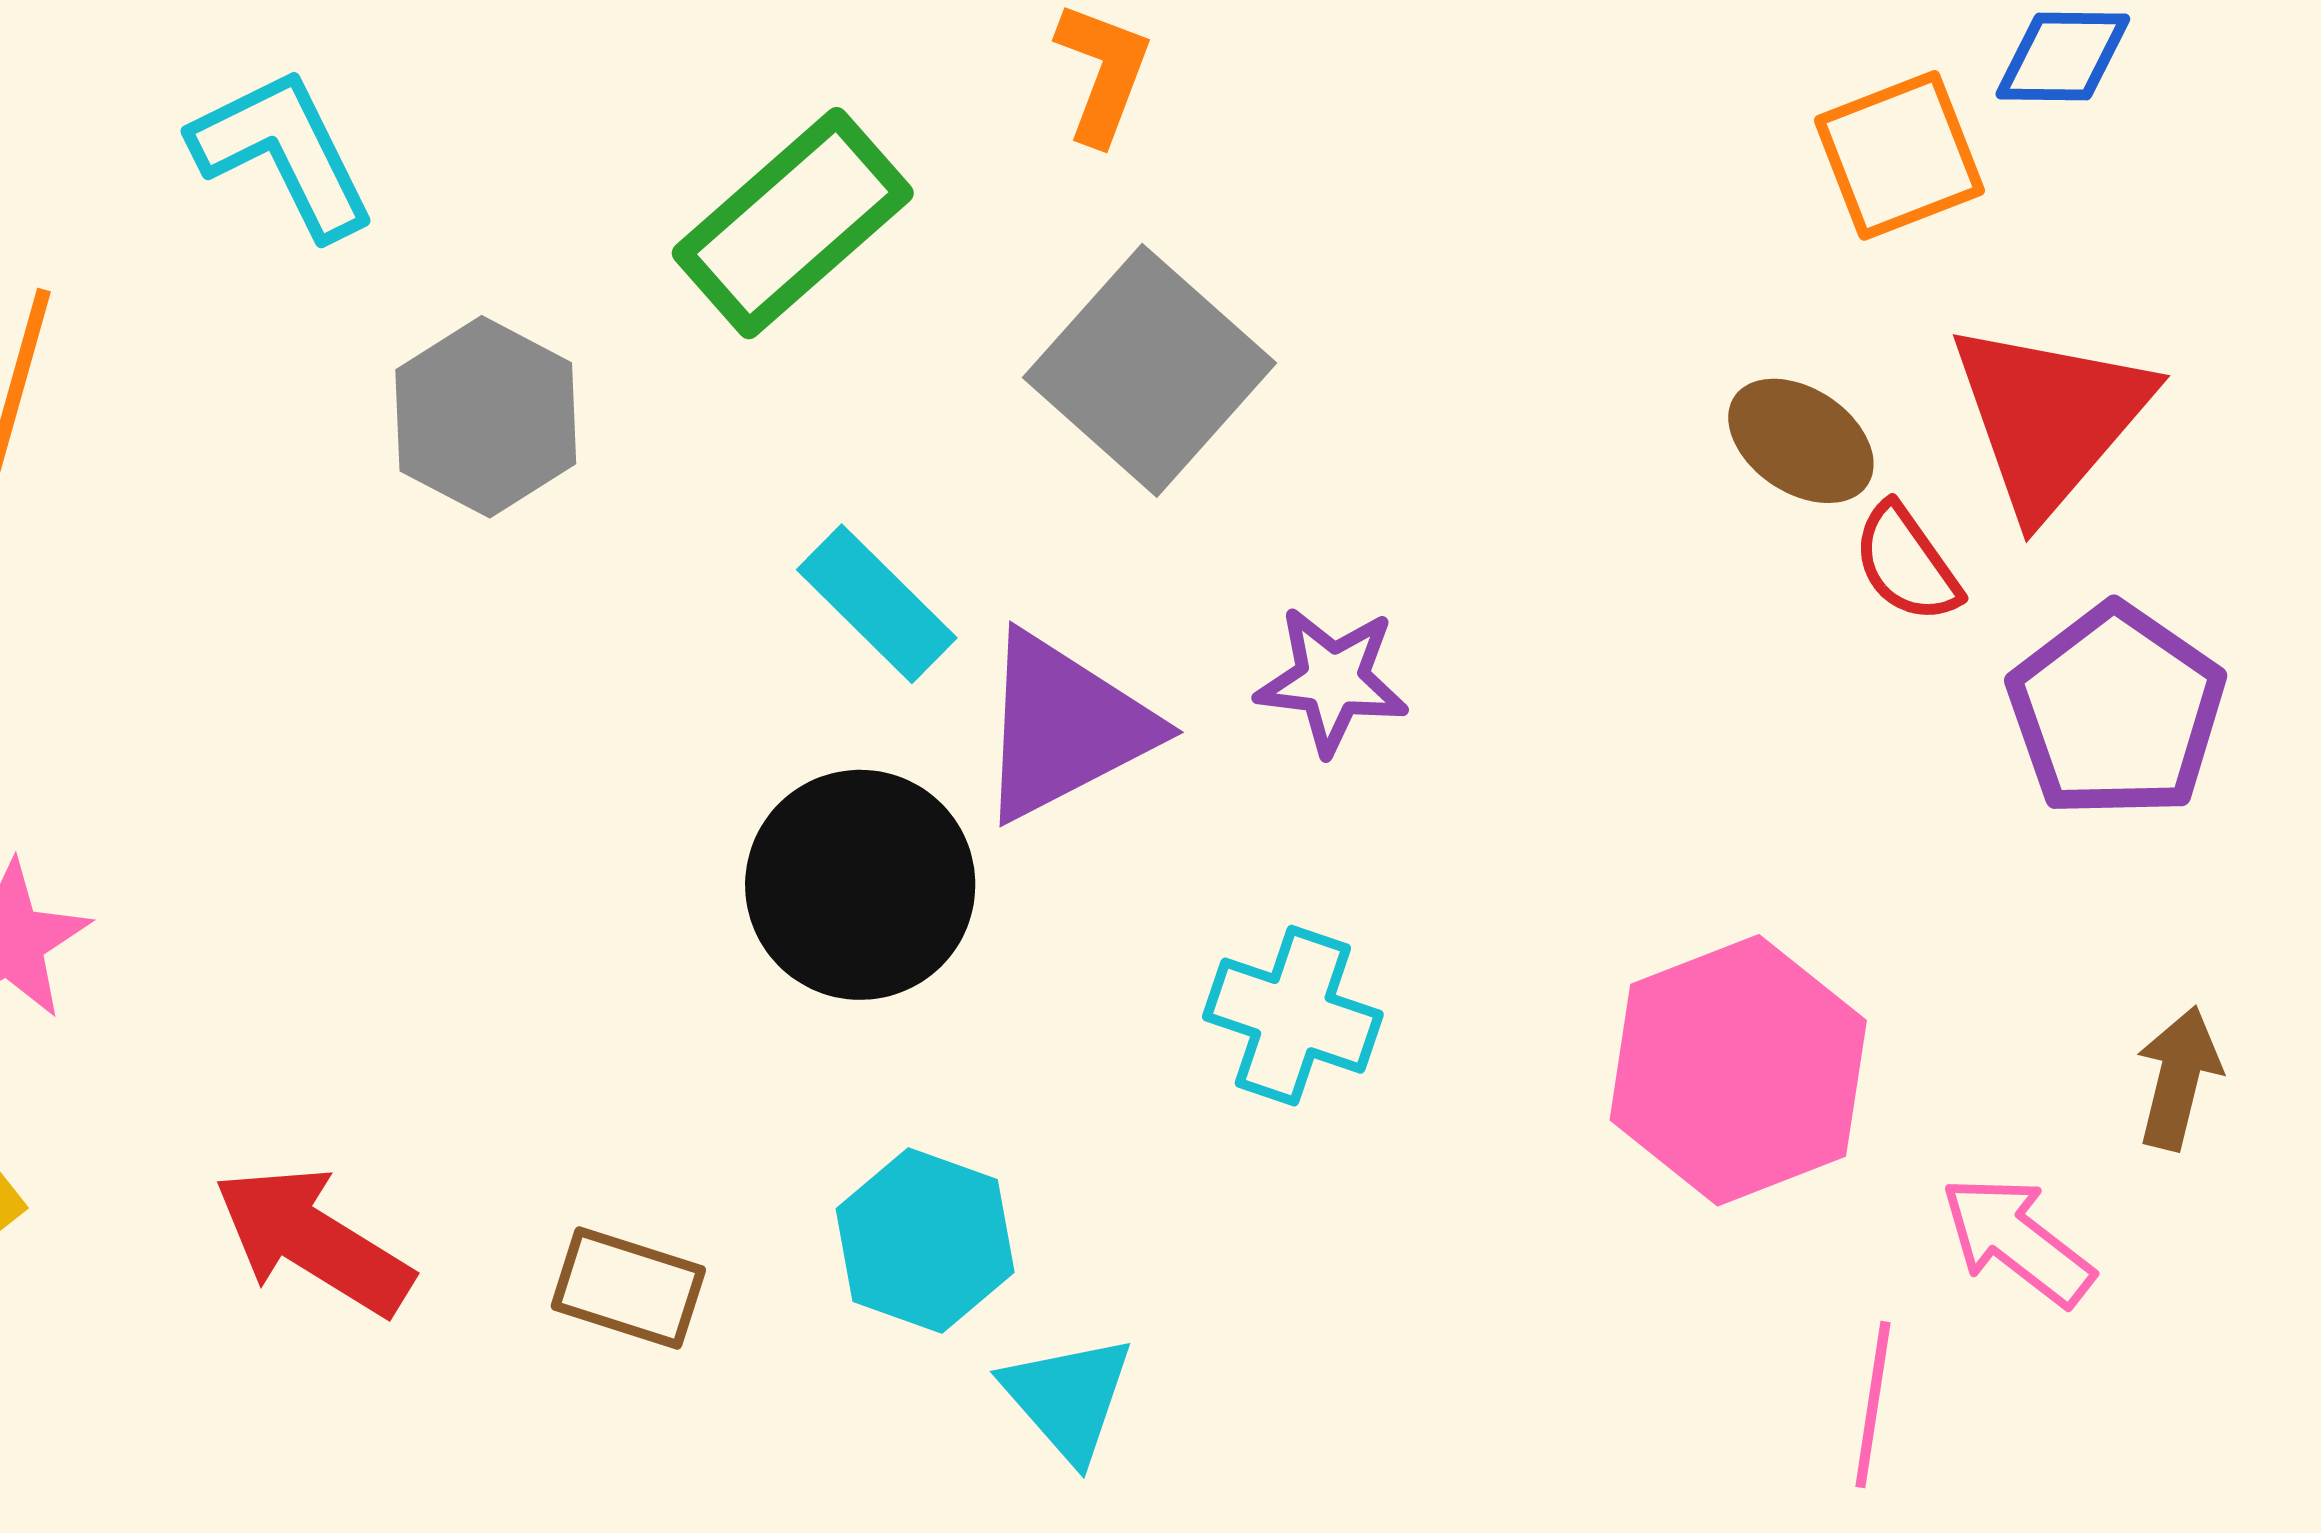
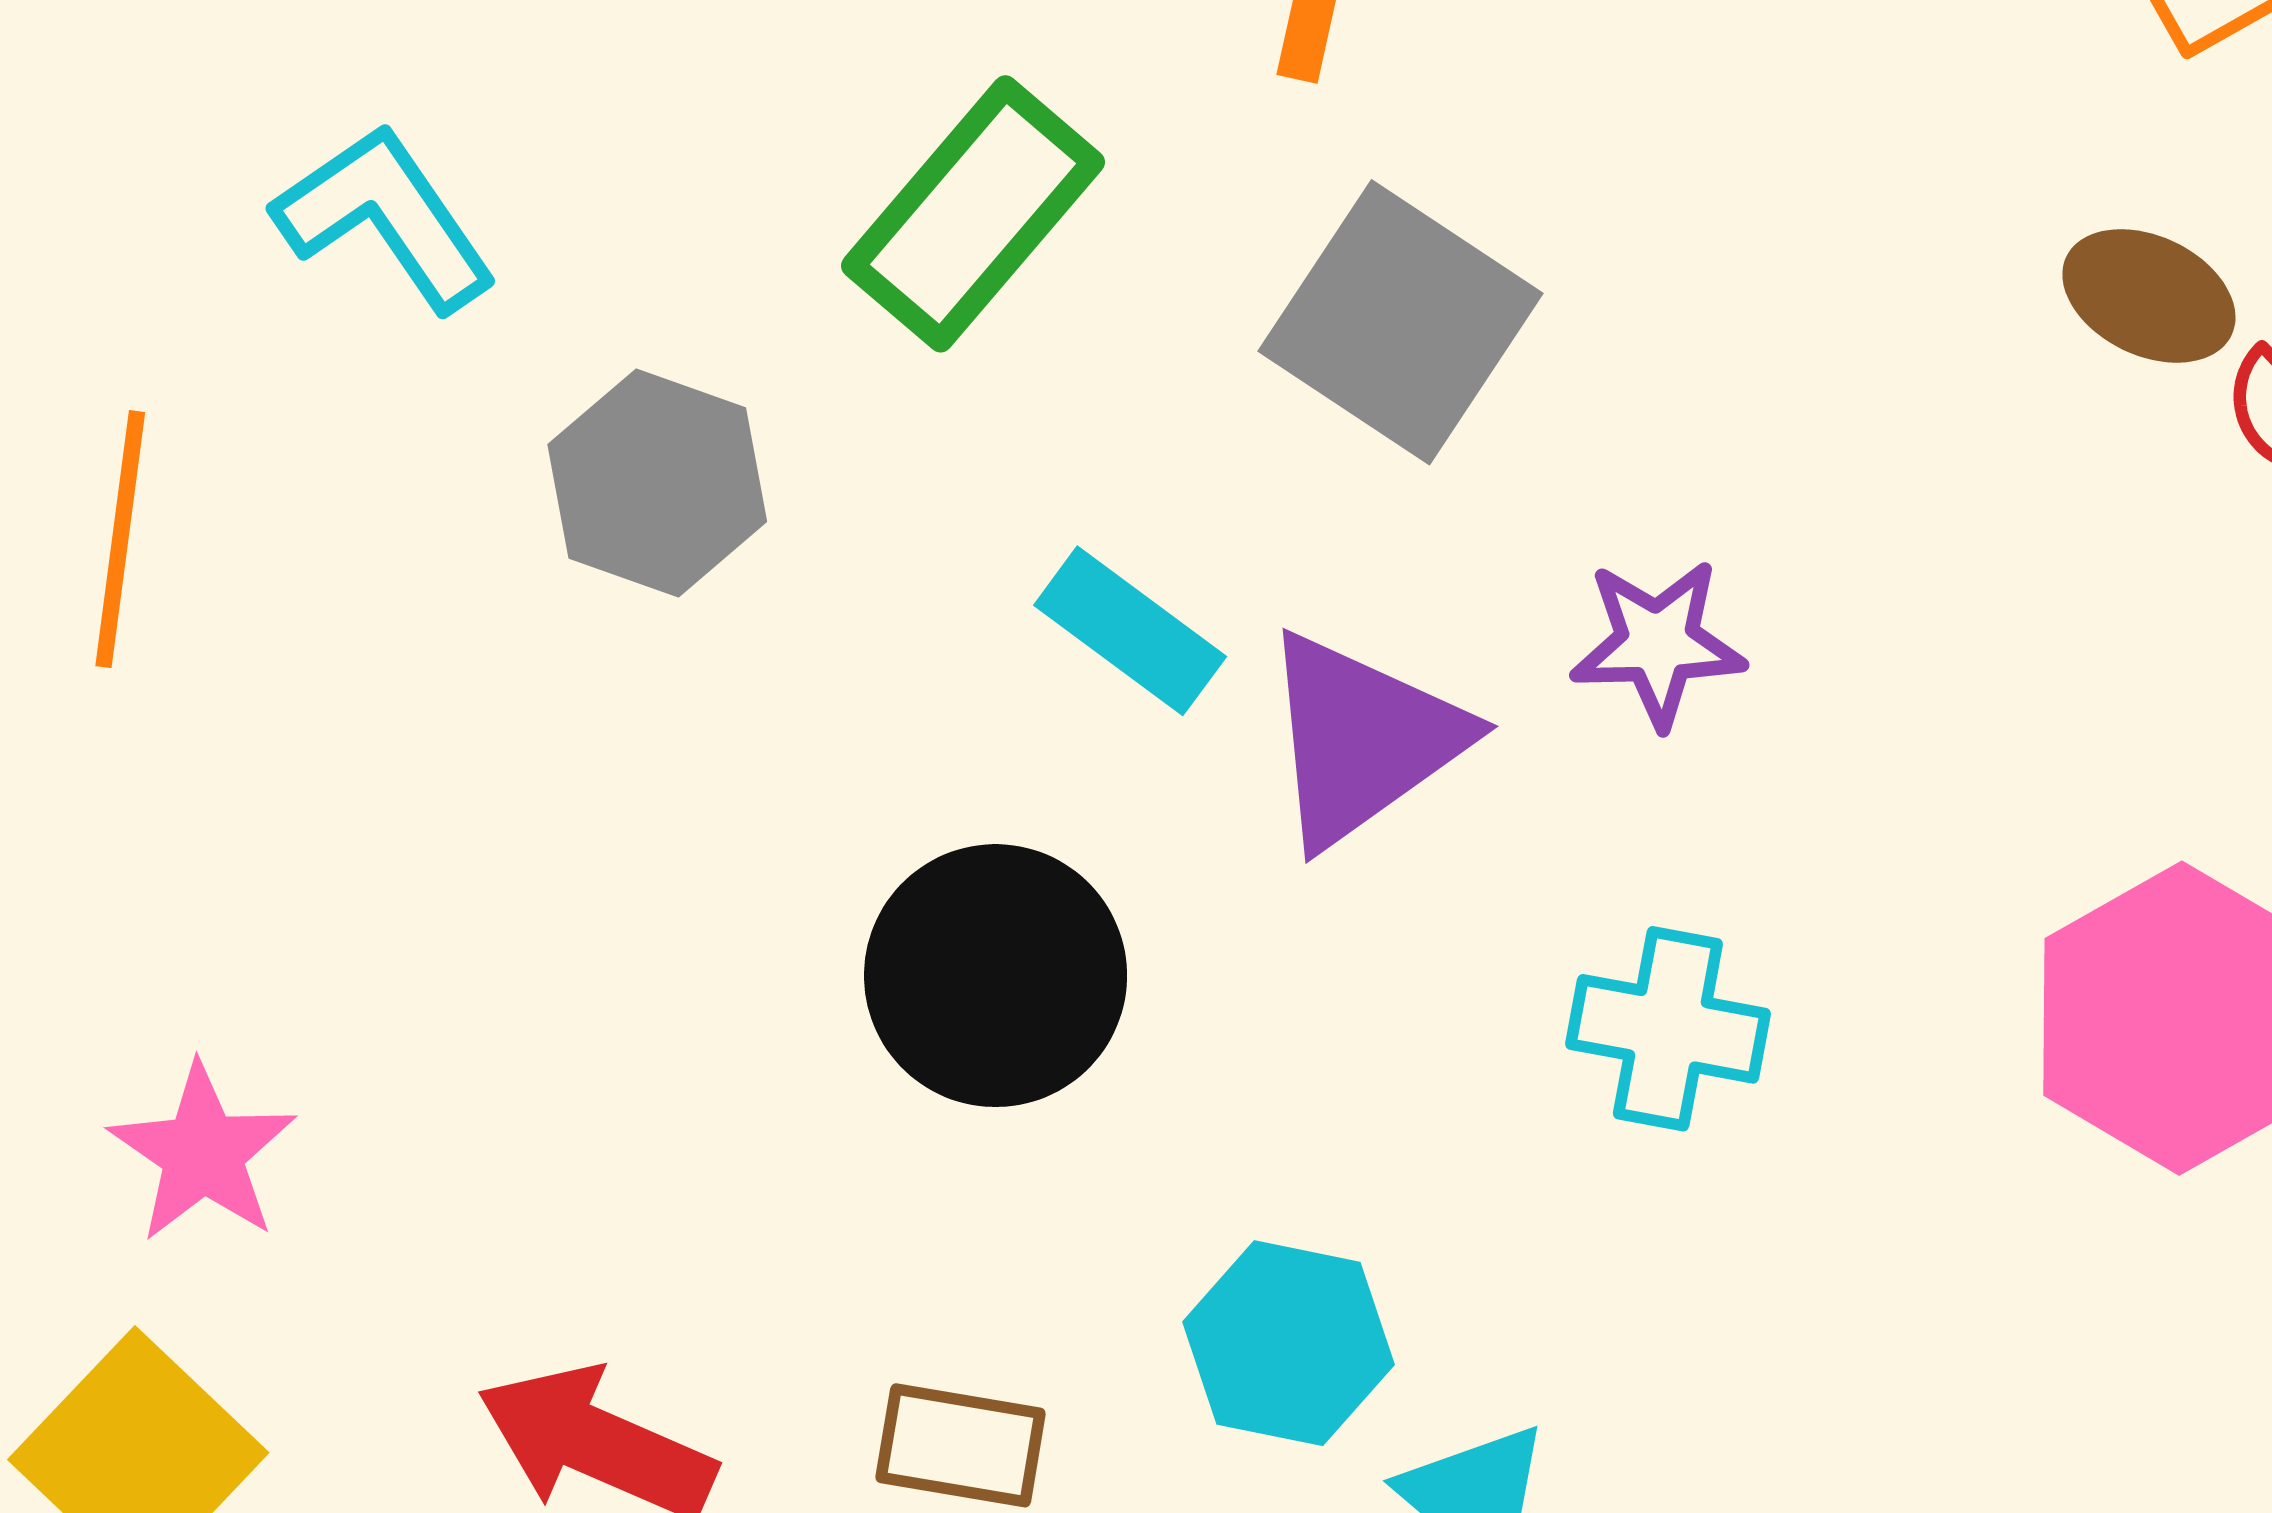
black circle: (860, 885) -> (996, 976), moved

